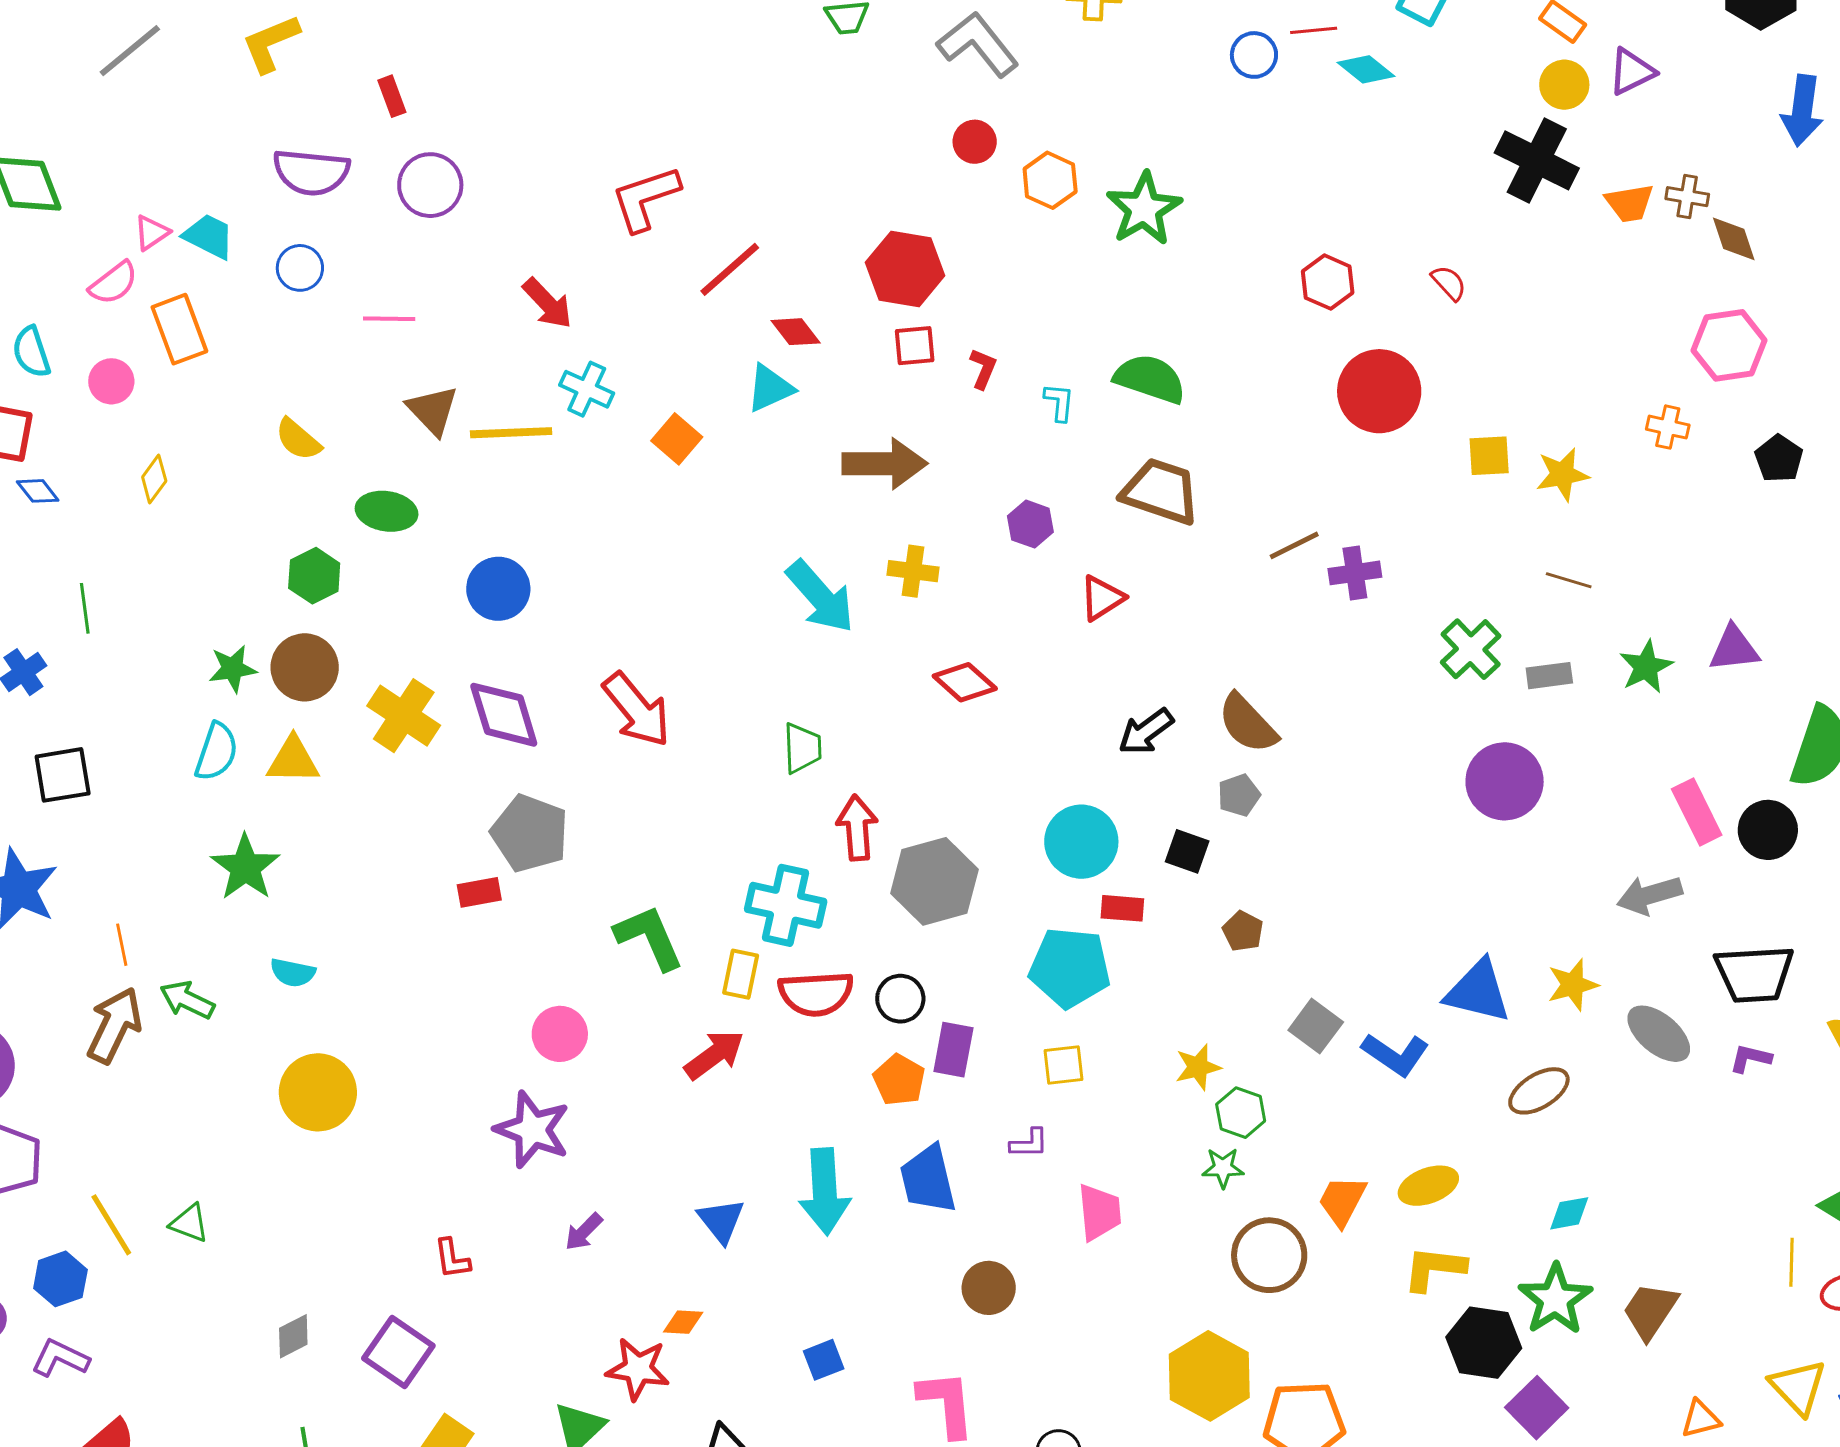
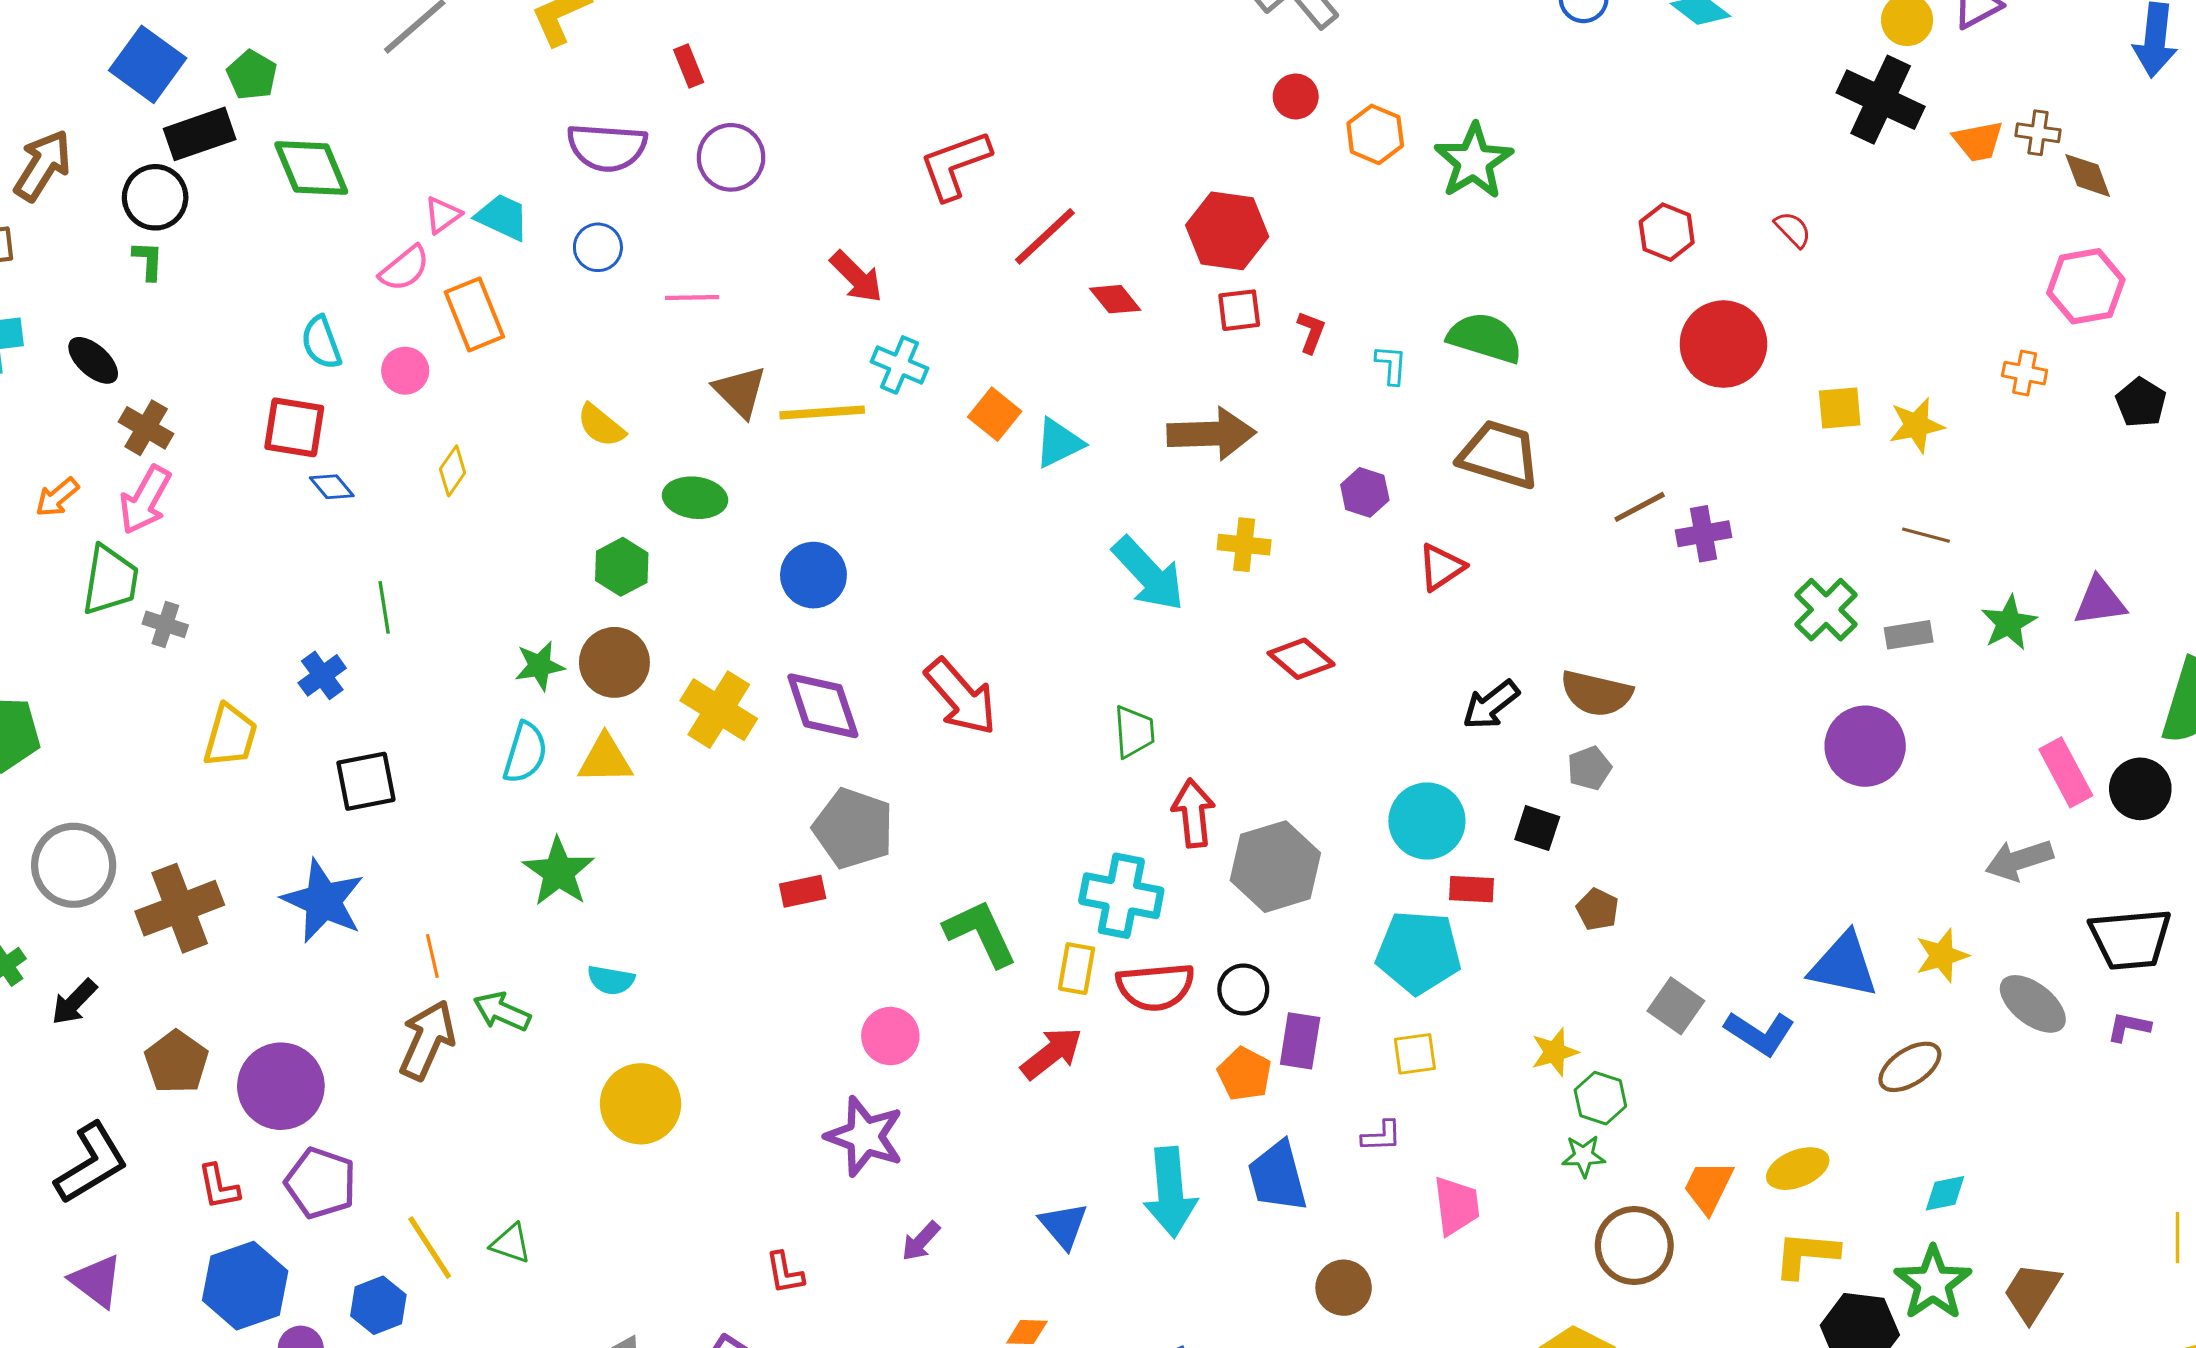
cyan triangle: (770, 388) -> (1059, 443), moved
brown semicircle: (1248, 724) -> (1596, 693), turned -32

